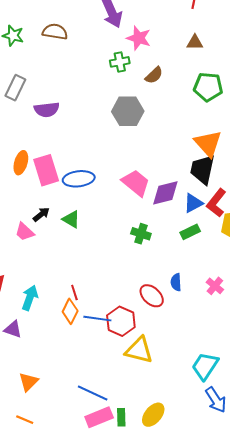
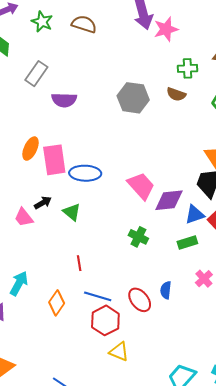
pink star: (139, 38) -> (166, 29), moved, turned 30
green cross: (120, 62) -> (187, 68), moved
brown semicircle: (154, 75) -> (176, 94), moved, turned 54
gray hexagon: (128, 111) -> (133, 98), moved
pink cross: (215, 286) -> (204, 279), moved
red line: (74, 292) -> (79, 263), moved
blue line: (97, 319) -> (98, 296), moved
yellow triangle: (139, 350) -> (119, 352), size x0.7

